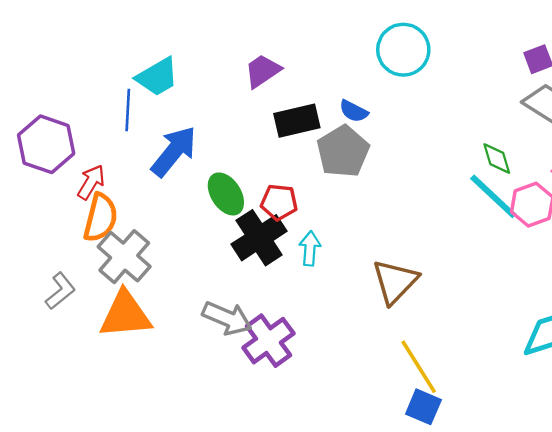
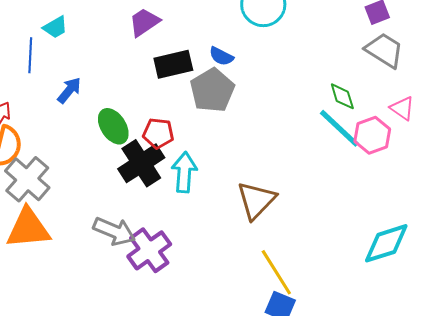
cyan trapezoid: (157, 77) -> (55, 27), size x0.7
blue arrow: (174, 151) -> (69, 90), size x0.6
cyan arrow: (310, 248) -> (184, 172), size x1.4

